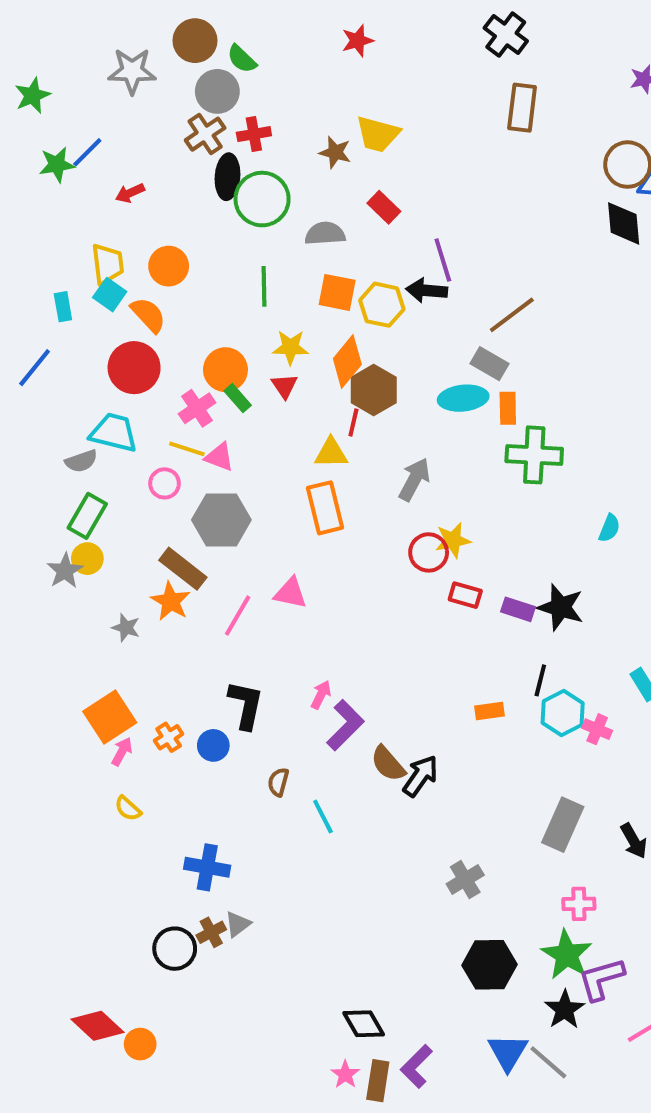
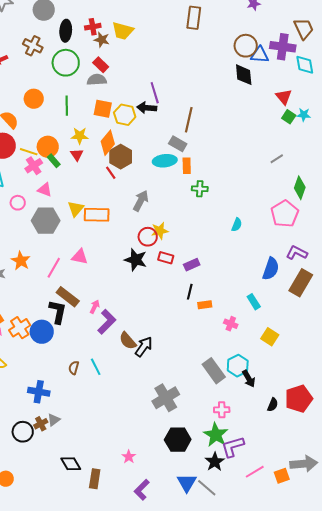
brown cross: (205, 134) -> (33, 46), moved, turned -30
red cross: (254, 134) -> (93, 27), moved
black ellipse: (227, 177) -> (66, 31), moved
red rectangle: (384, 207) -> (101, 65), moved
orange circle: (169, 266) -> (34, 99), moved
brown line: (512, 315) -> (189, 120), turned -40
red line: (353, 422) -> (111, 173), turned -48
yellow line: (187, 449) -> (29, 152), moved
yellow triangle: (331, 453) -> (76, 209), moved, turned -48
green cross: (534, 455) -> (200, 189), size x0.6
orange rectangle: (325, 508) -> (97, 215), turned -75
brown rectangle: (183, 569) -> (68, 297), moved
black star: (561, 607) -> (136, 260), moved
purple rectangle: (518, 609) -> (192, 265), turned -42
black line: (540, 680) -> (190, 292), moved
orange rectangle: (490, 711) -> (205, 305), moved
cyan hexagon: (563, 713) -> (238, 366), moved
orange cross: (169, 737) -> (20, 328), size x1.5
blue circle: (213, 745) -> (42, 332), size x1.5
brown semicircle: (278, 782) -> (74, 368), moved
gray rectangle: (563, 825) -> (214, 371), turned -60
gray cross: (465, 880) -> (166, 398), size x1.5
black diamond: (364, 1024) -> (71, 464), moved
pink star: (345, 1074) -> (129, 457), moved
brown rectangle: (378, 1081) -> (95, 479), moved

